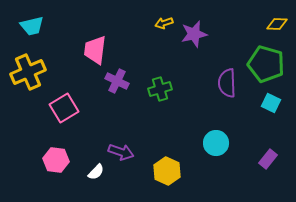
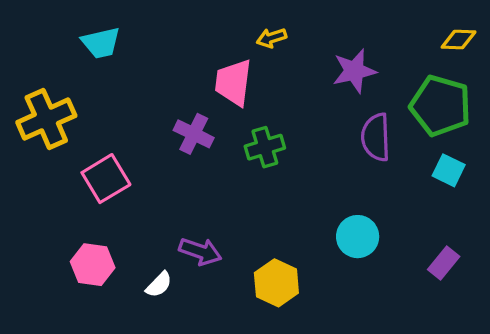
cyan trapezoid: (32, 26) -> (101, 43), moved
purple star: (194, 34) -> (354, 71), moved
pink trapezoid: (95, 50) -> (233, 83), moved

